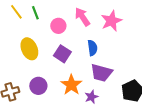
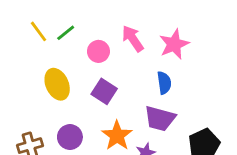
green line: (35, 13) -> (66, 33), turned 72
blue semicircle: (92, 48) -> (164, 83), moved

